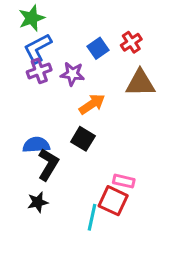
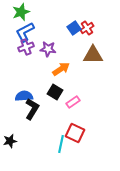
blue square: (98, 48) -> (74, 28), moved
pink rectangle: (124, 181) -> (73, 102), moved, turned -48
black star: (38, 202) -> (10, 141), moved

